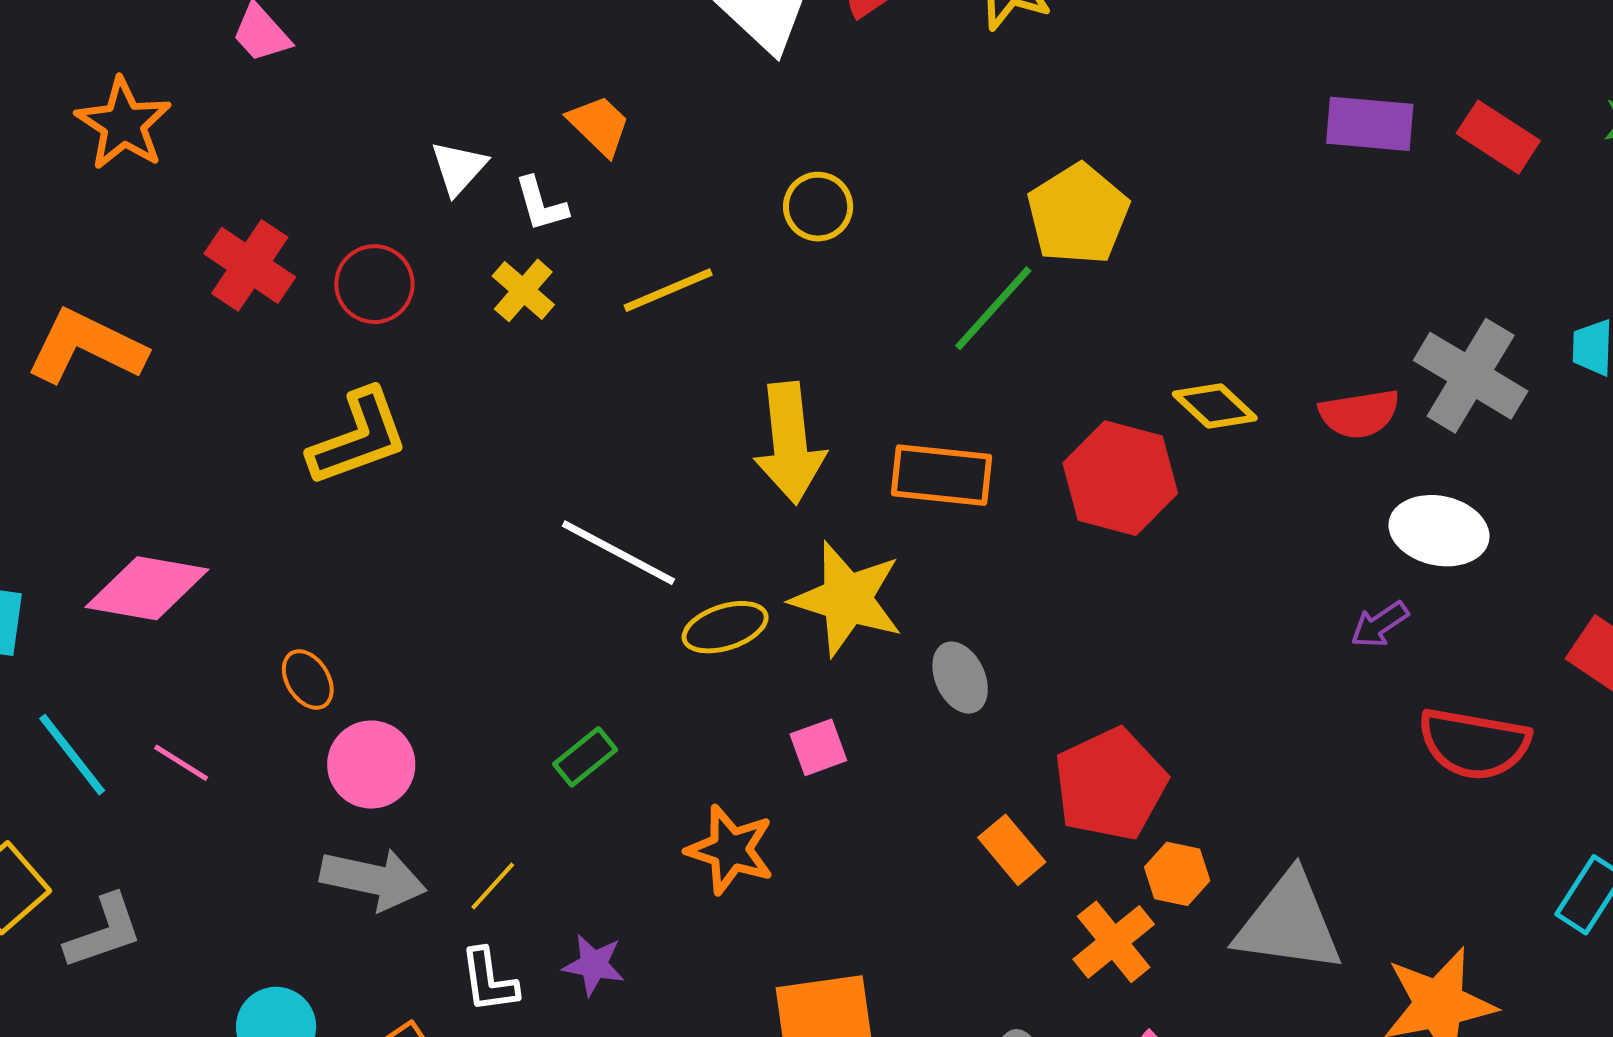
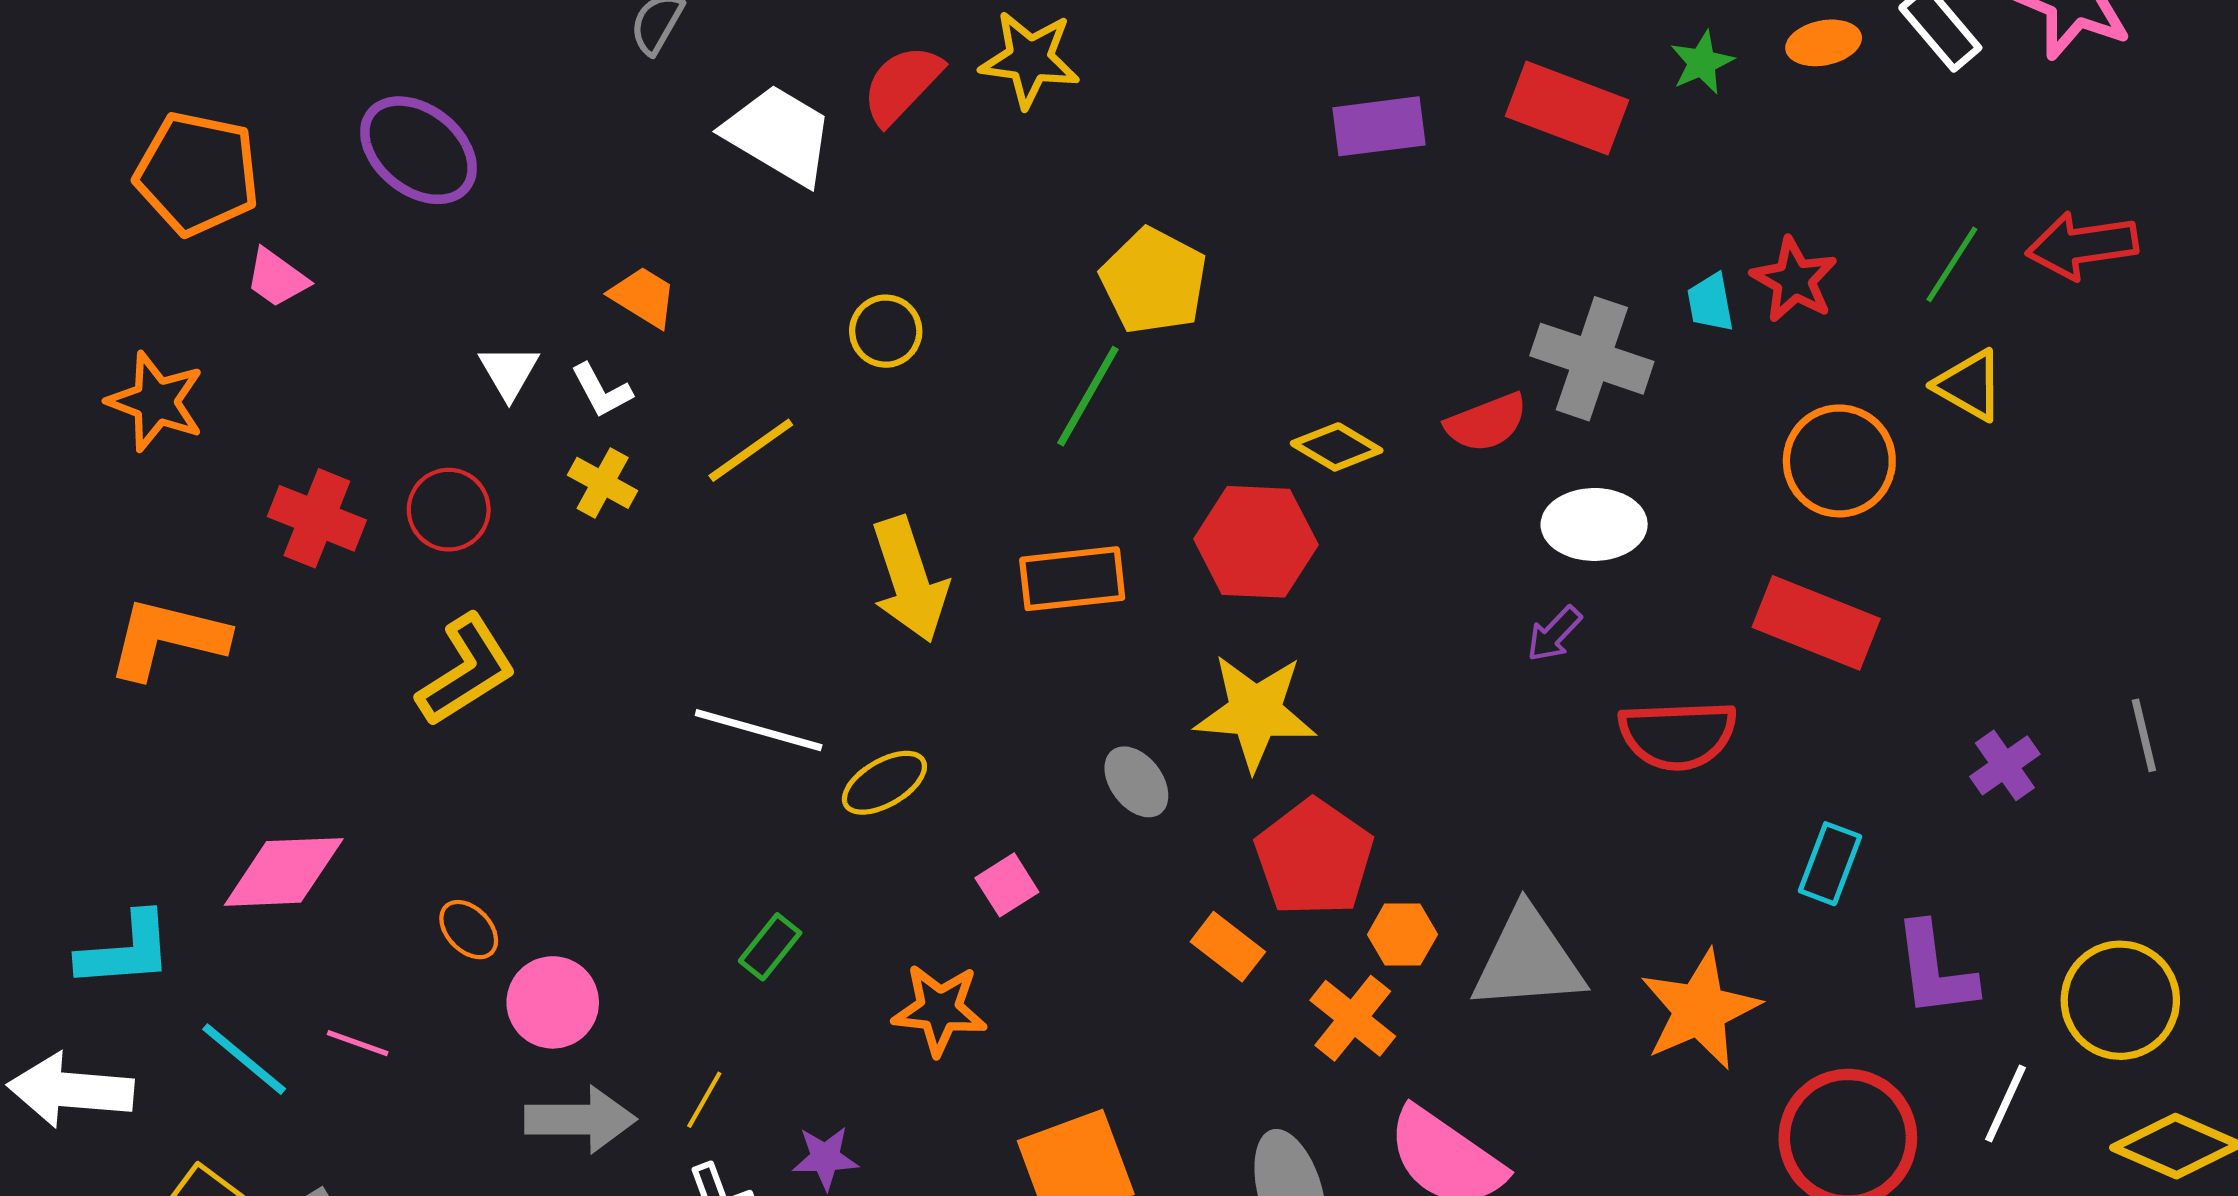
purple rectangle: (1370, 124) -> (1379, 126), moved
red rectangle: (1498, 137) -> (1567, 108), size x1.4
yellow star: (847, 599) -> (1255, 712), moved

